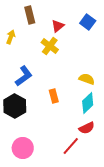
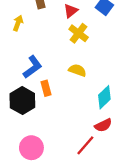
yellow cross: (50, 46) -> (79, 33), moved
yellow semicircle: (87, 79) -> (77, 70), moved
orange rectangle: (54, 96) -> (46, 88), moved

